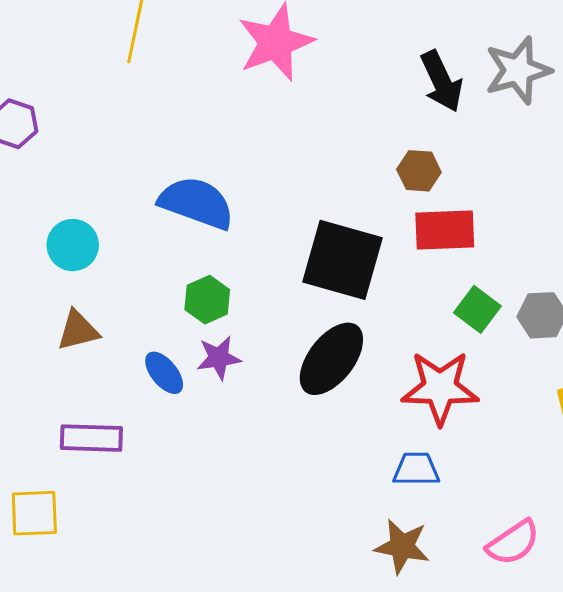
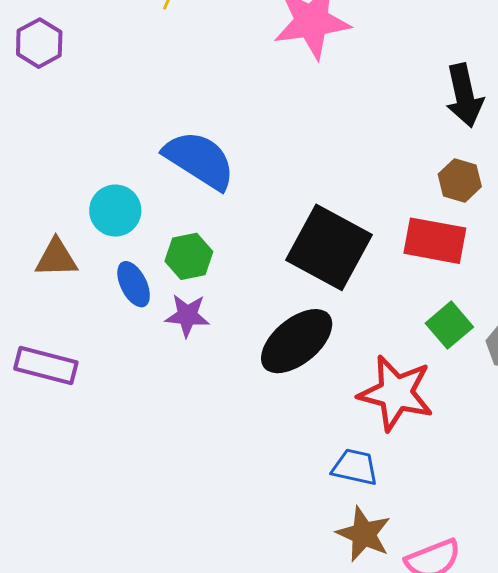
brown hexagon: (419, 171) -> (460, 180), moved
cyan circle: (73, 245) -> (115, 211), moved
blue ellipse: (164, 373) -> (134, 284), moved
brown star: (402, 546) -> (364, 534), moved

